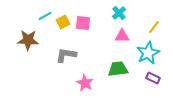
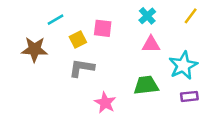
yellow square: (63, 22) -> (78, 39), moved
yellow line: (154, 27) -> (191, 16), moved
purple rectangle: (153, 78) -> (189, 96), turned -32

